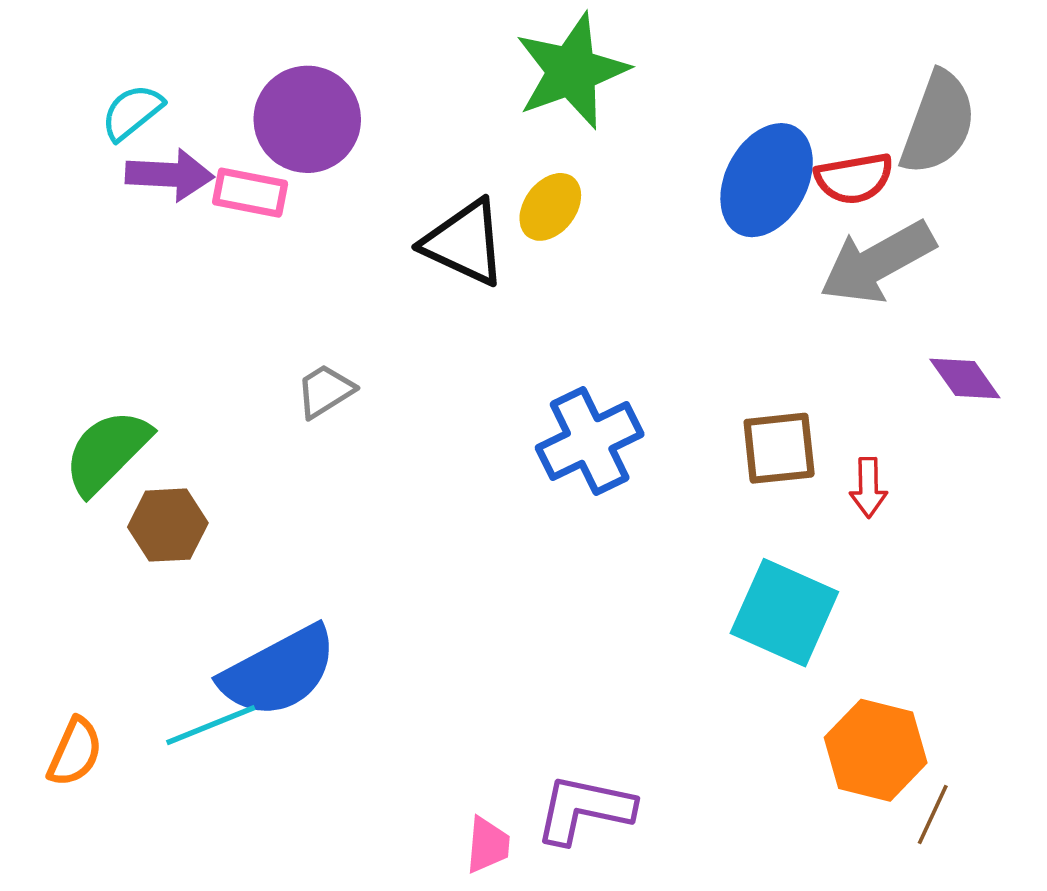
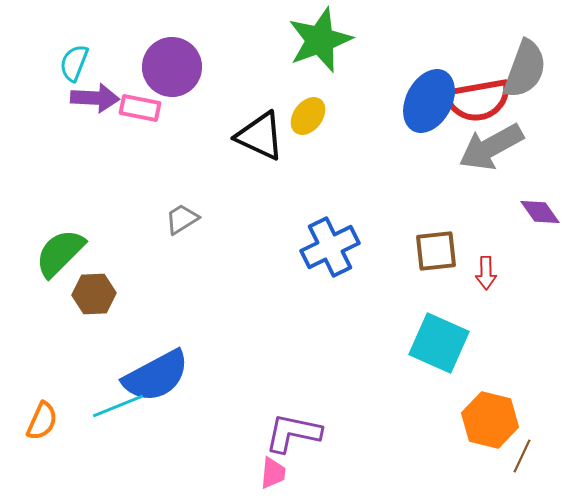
cyan semicircle: (132, 112) -> (74, 63), turned -30
red semicircle: (854, 178) -> (478, 100), size x1.5
purple L-shape: (584, 809) -> (293, 433), moved

